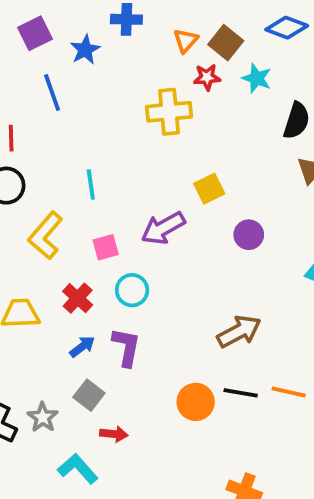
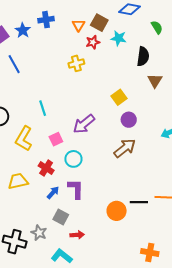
blue star: (85, 50) -> (23, 30), moved
yellow cross: (169, 112) -> (76, 63), size x0.7
yellow square: (209, 189) -> (119, 97), moved
brown arrow: (239, 331) -> (125, 148), moved

